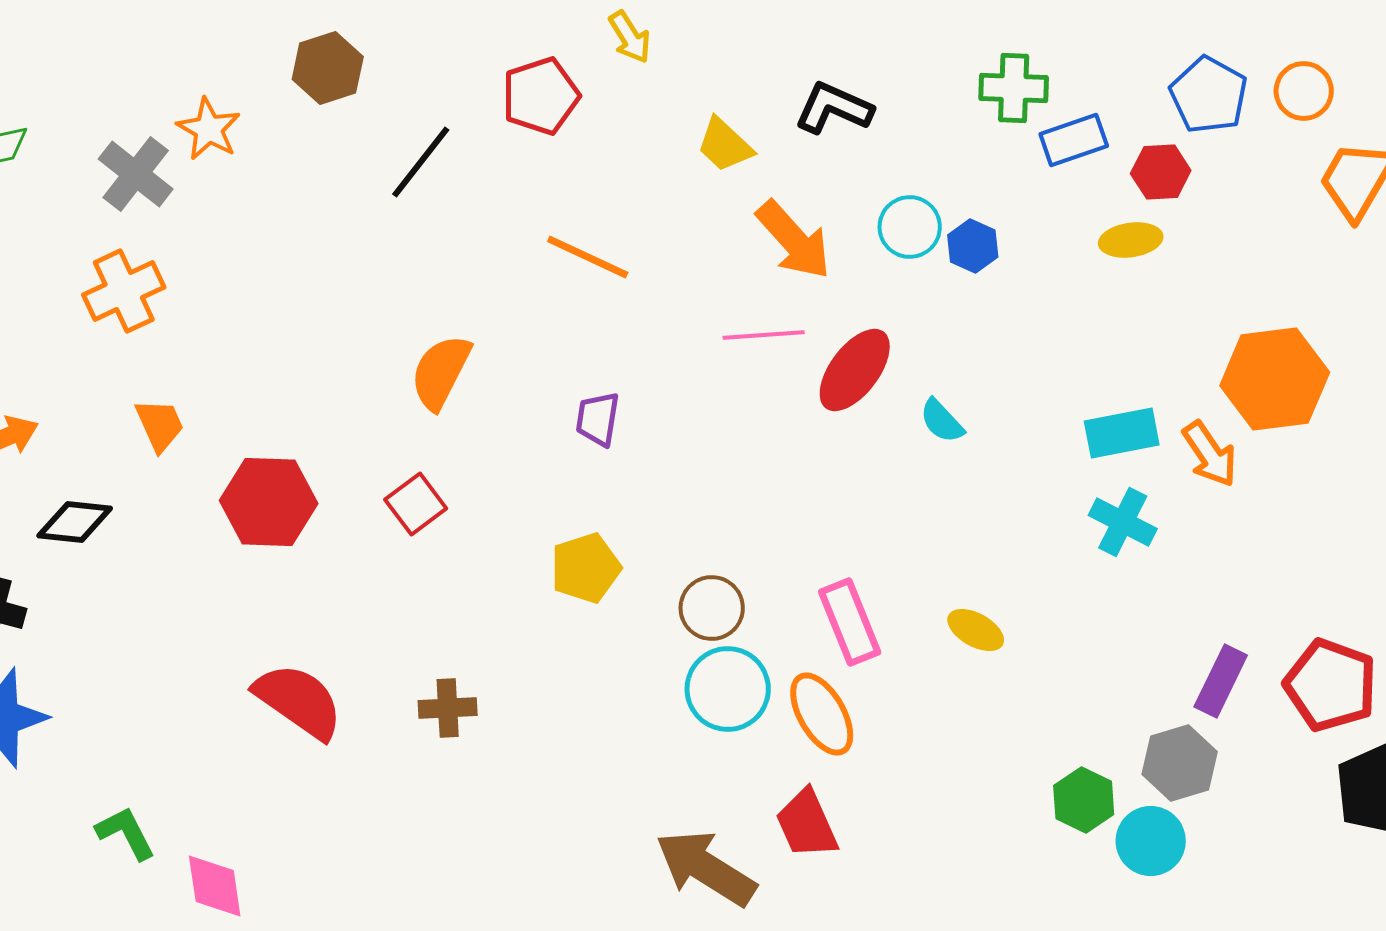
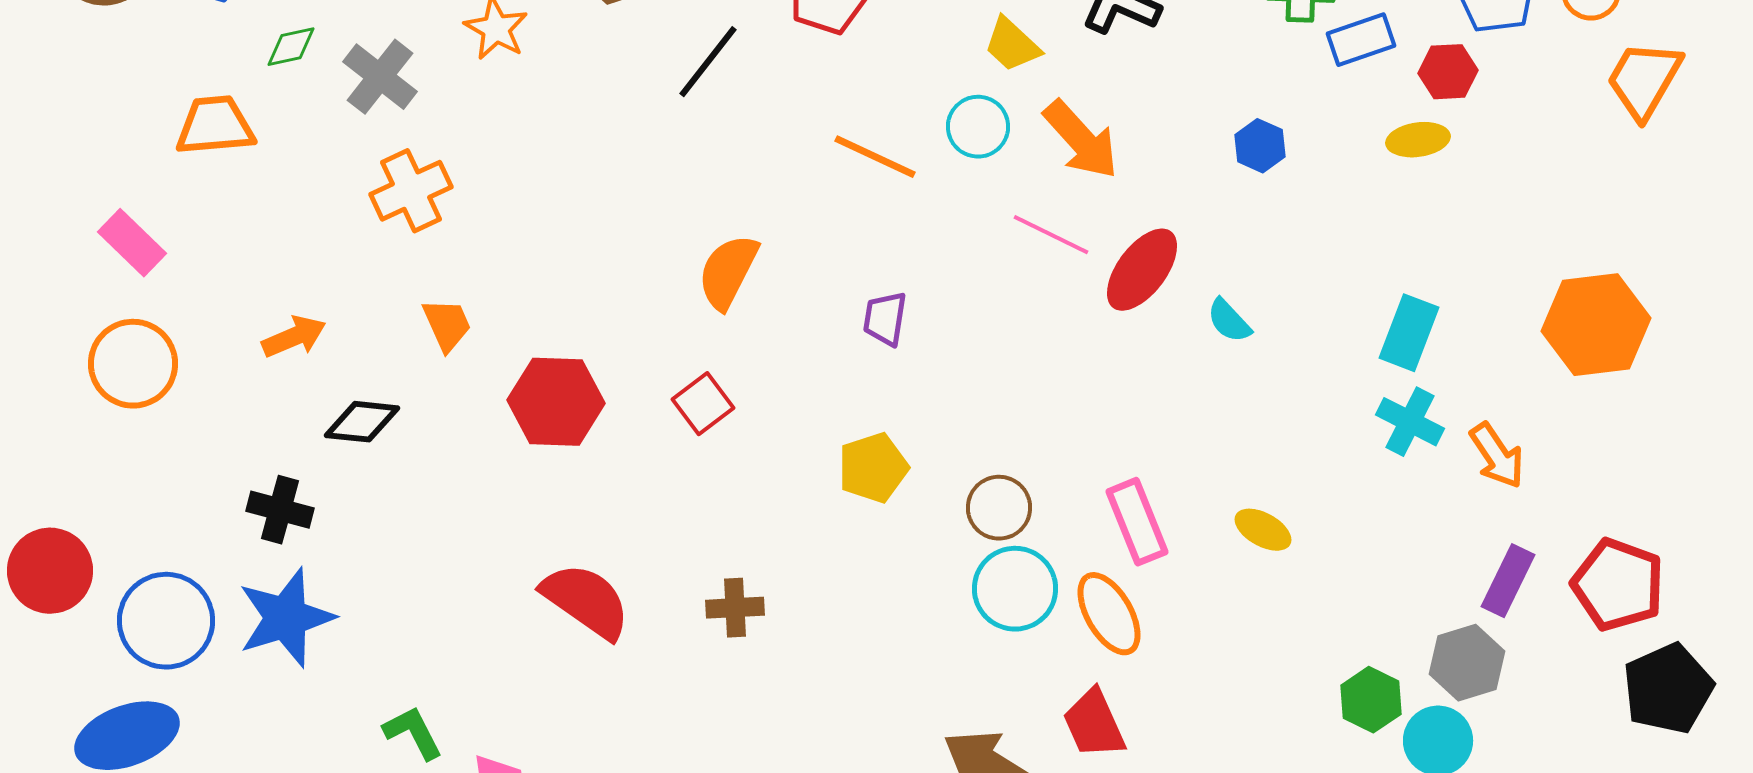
gray cross: (136, 174) -> (380, 77), moved
cyan circle: (910, 227) -> (978, 127), moved
pink line: (764, 335) -> (1051, 235), turned 30
orange hexagon: (1275, 379) -> (1596, 325), moved
cyan rectangle: (1122, 433) -> (1409, 333), turned -58
orange arrow: (1210, 454) -> (1497, 456), moved

